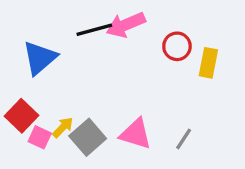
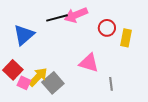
yellow arrow: (63, 127) -> (38, 77), size x1.5
pink triangle: (136, 134) -> (89, 63), moved
gray line: (184, 139) -> (111, 84), turned -40

